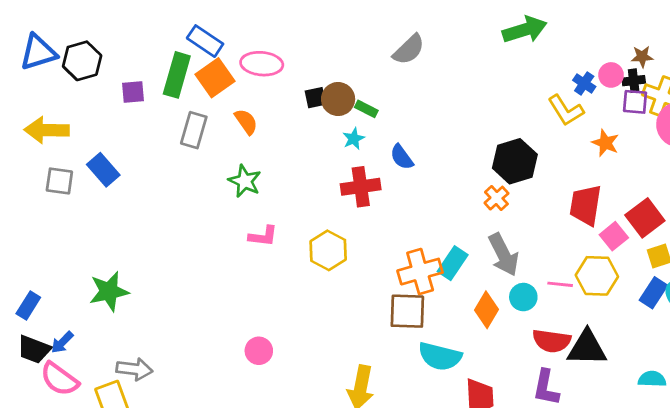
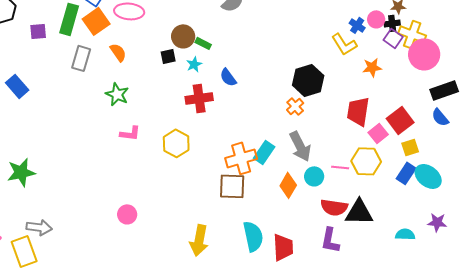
black square: (315, 98) -> (168, 56), moved
purple square: (635, 102) -> (393, 38), turned 30
orange star: (605, 143) -> (372, 67), turned -30
cyan semicircle: (440, 356) -> (253, 236), moved, turned -116

